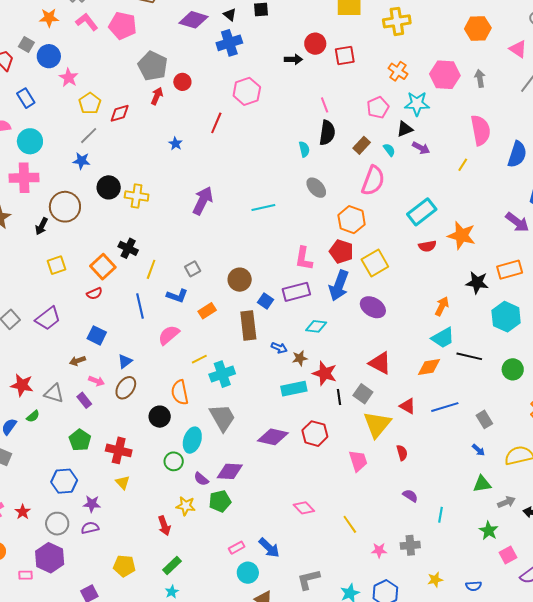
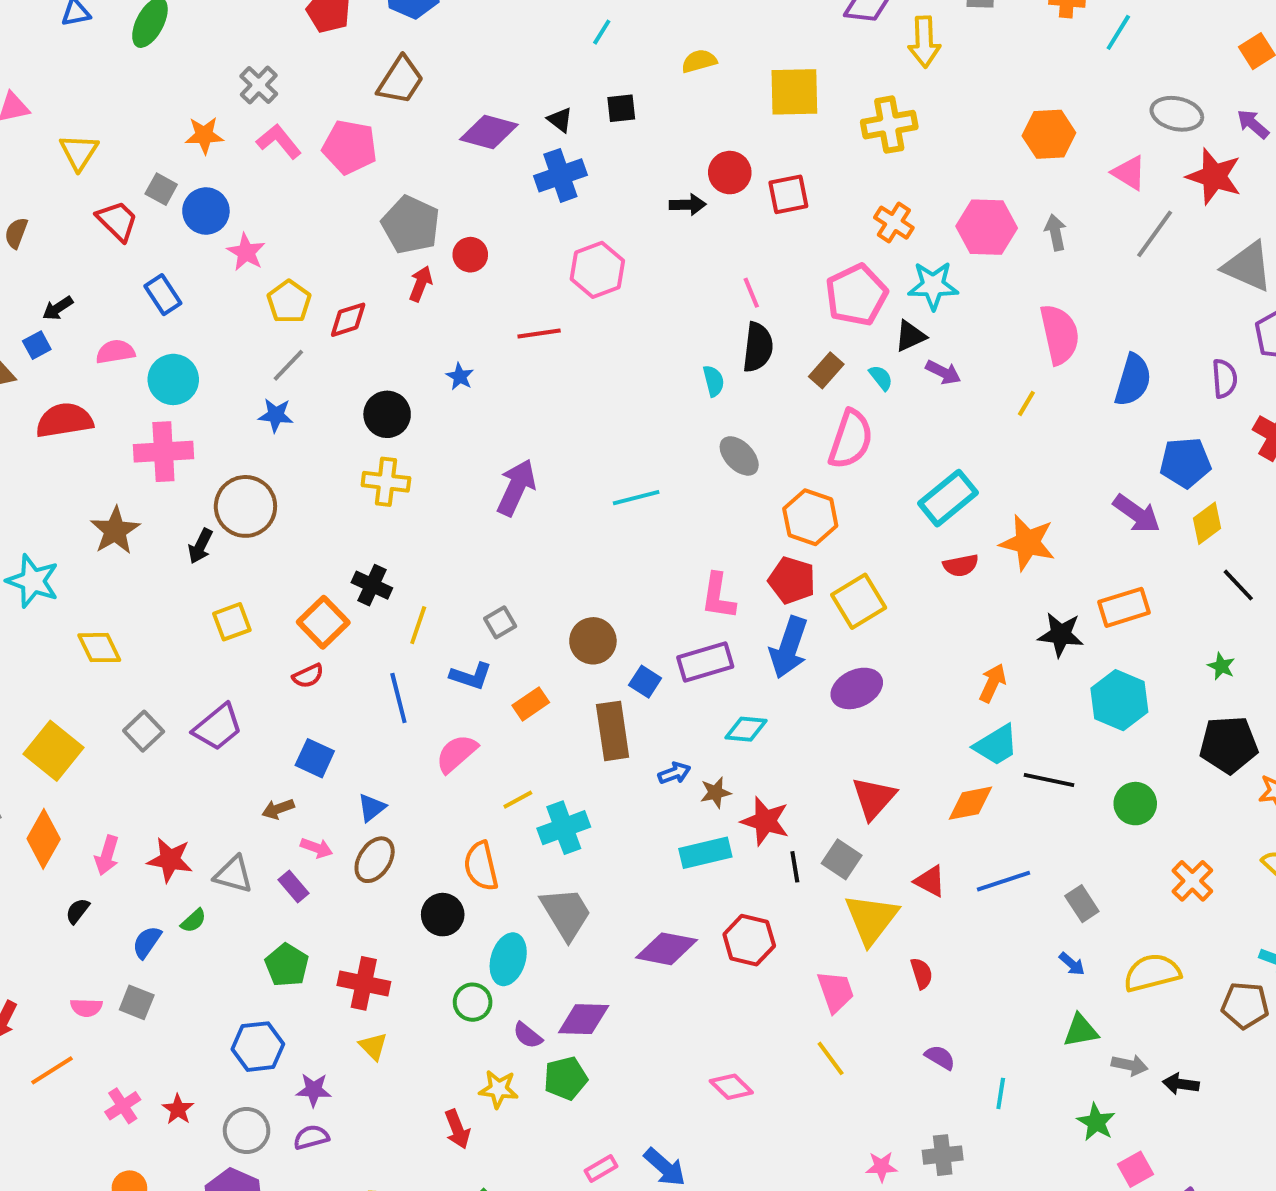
pink pentagon: (378, 107) -> (856, 295), size x1.4
red line: (216, 123) -> (539, 334), turned 60
black circle: (109, 187) -> (387, 414), moved
purple ellipse: (373, 307) -> (857, 688), turned -55
blue arrow: (279, 348) -> (674, 773), turned -42
red triangle: (380, 363) -> (874, 798), turned 45
gray arrow: (506, 502) -> (1130, 1065), turned 36
yellow line: (350, 524) -> (831, 1058), moved

